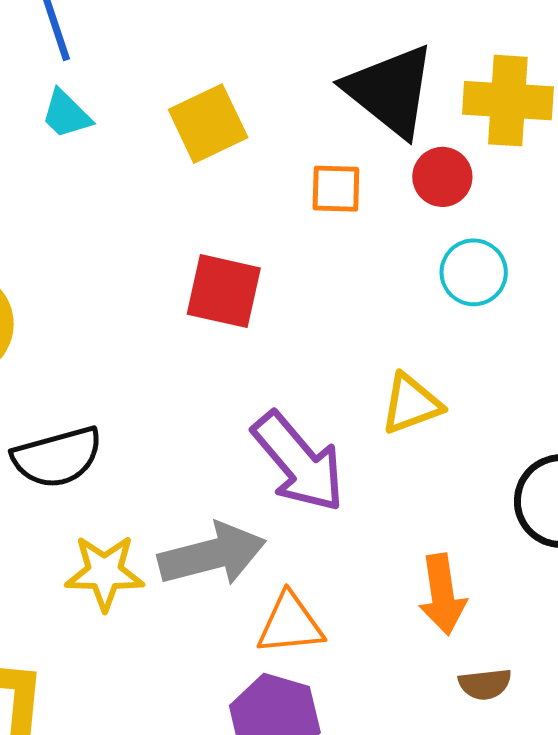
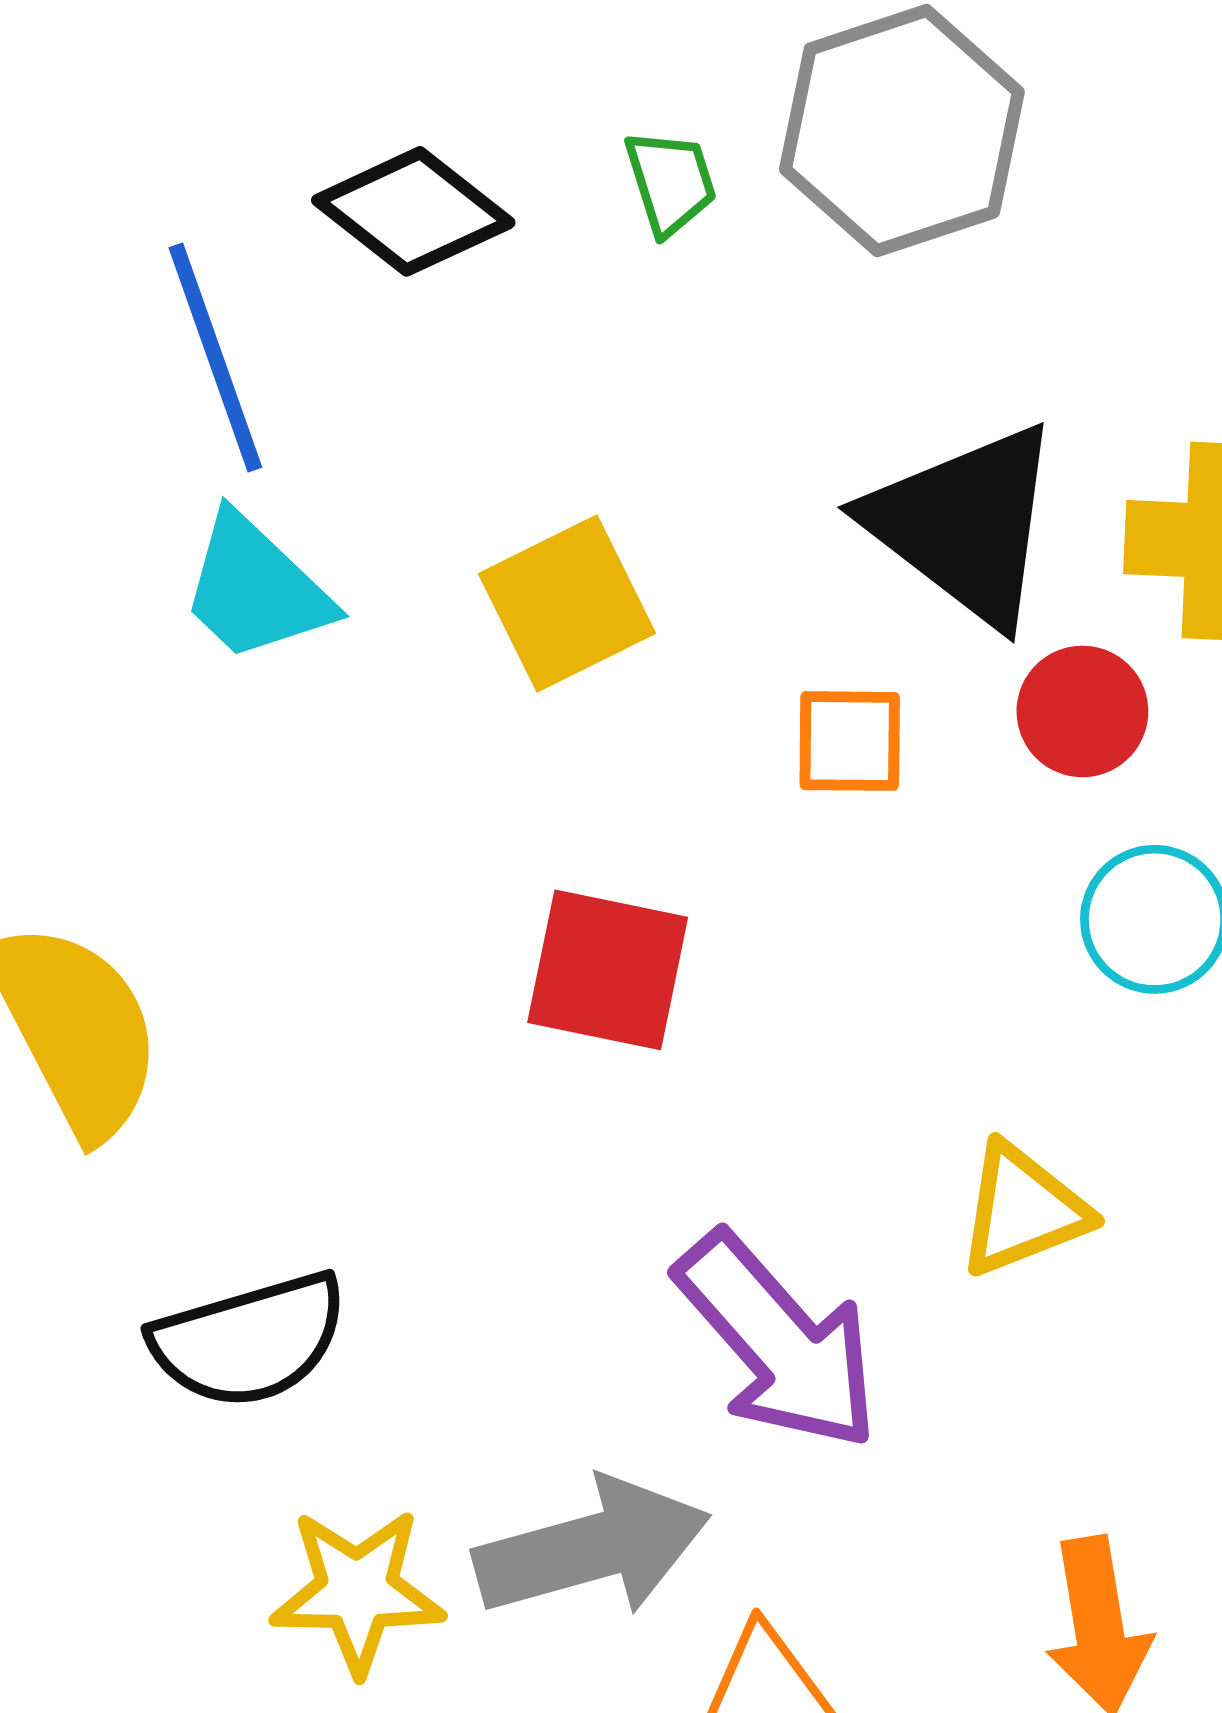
cyan trapezoid: (66, 114) -> (256, 588), size x1.4

